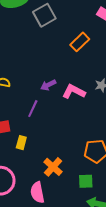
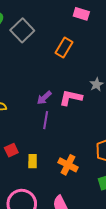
purple line: (33, 109) -> (46, 120), moved
orange cross: (53, 167) -> (68, 165), moved

